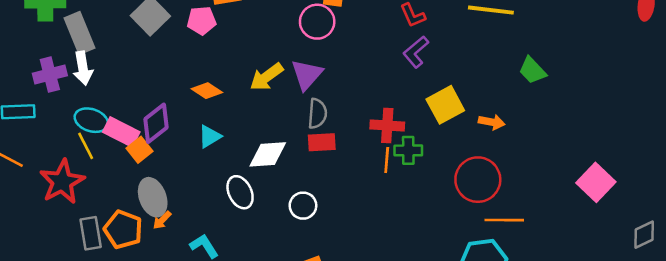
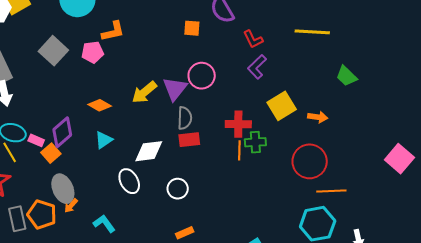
pink circle: (317, 22) -> (202, 76), moved
pink rectangle: (121, 132) -> (36, 140), size x0.6

